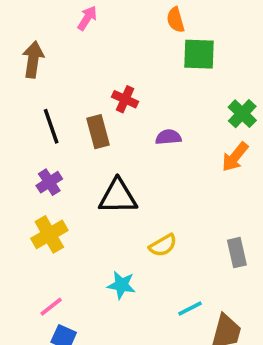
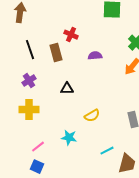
black triangle: (118, 197) -> (67, 89), size x0.6
yellow cross: (49, 234) -> (29, 110), turned 30
pink line: (51, 307) -> (38, 147), moved

